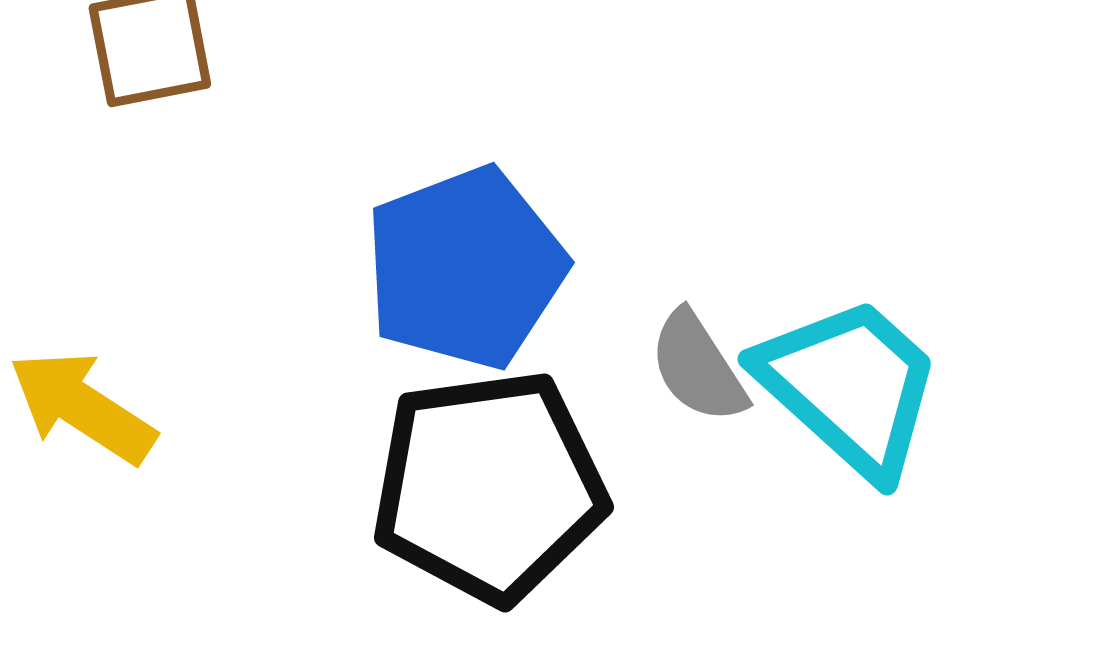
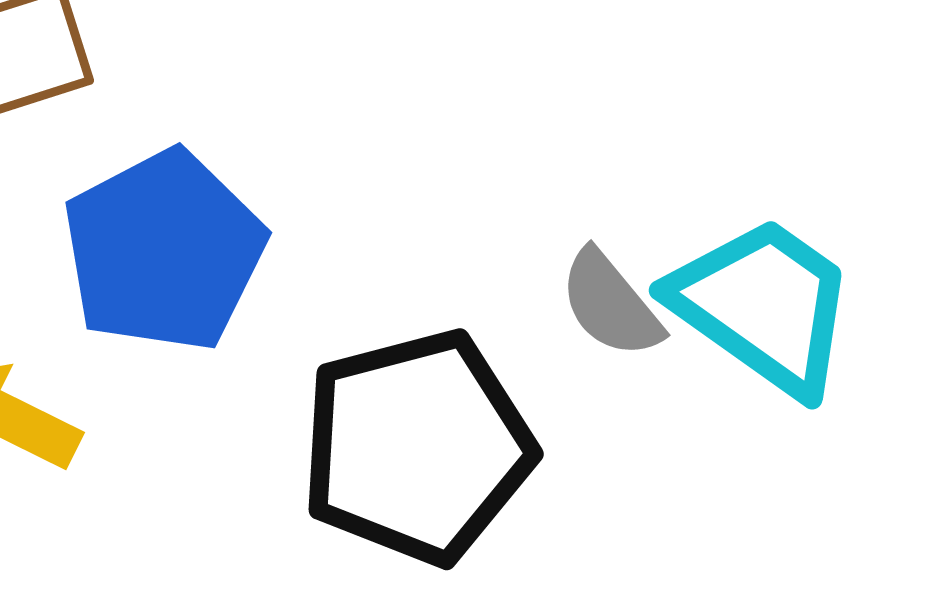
blue pentagon: (465, 268) -> (164, 251), moved

